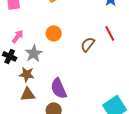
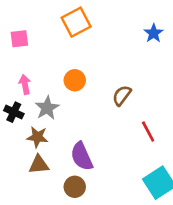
red line: (110, 33) -> (148, 131), moved
pink arrow: (18, 36) -> (25, 84), turned -48

